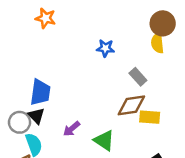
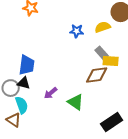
yellow semicircle: (157, 43) -> (103, 27), moved, turned 77
black triangle: (36, 116) -> (24, 83), turned -32
yellow rectangle: (150, 117) -> (111, 61), moved

